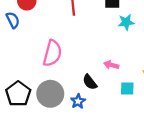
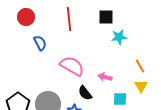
blue semicircle: (13, 20) -> (40, 43), moved
pink semicircle: (52, 53) -> (72, 66), moved, turned -75

